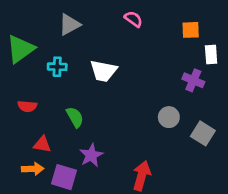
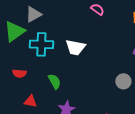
gray triangle: (69, 25) -> (33, 14), moved
cyan cross: (57, 67) -> (41, 44), size x1.6

